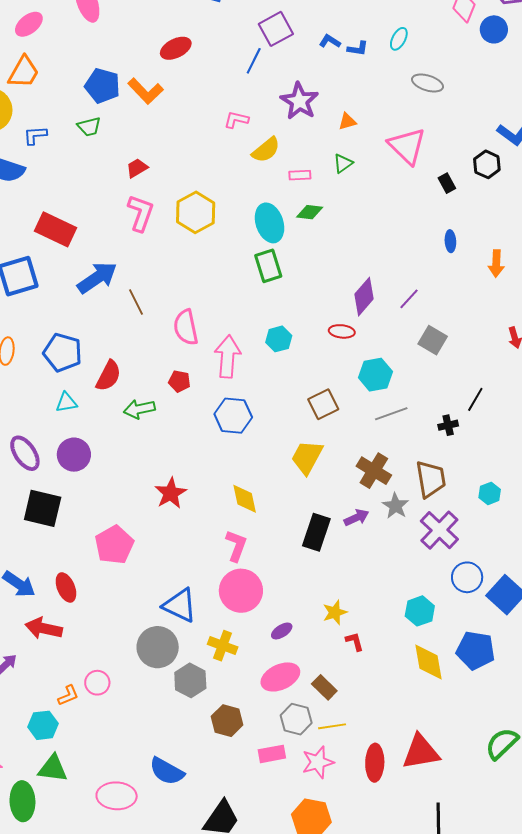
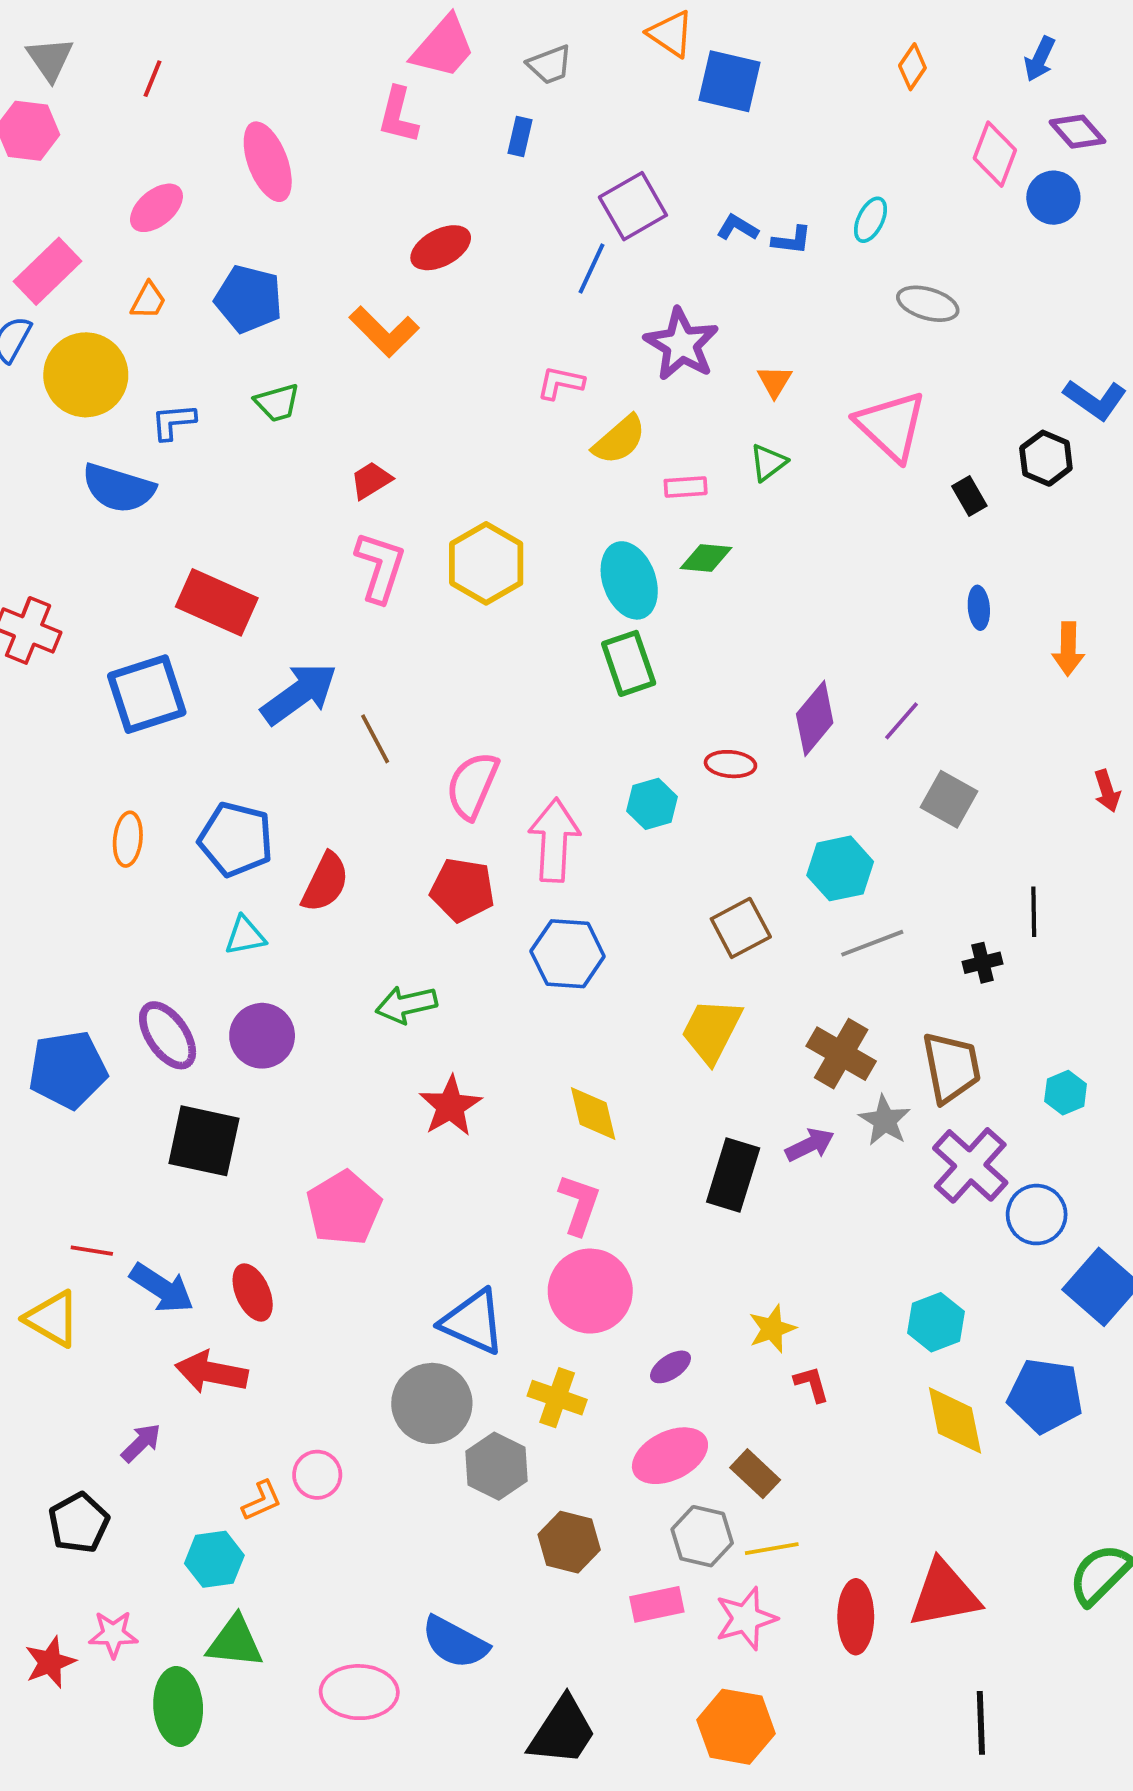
orange trapezoid: (24, 72) -> (148, 301), size x0.6
blue pentagon: (102, 86) -> (249, 299), moved
orange triangle: (347, 121) -> (775, 381), turned -42
pink semicircle: (186, 327) -> (472, 785), turned 36
red ellipse: (342, 331) -> (730, 764), moved
red pentagon: (179, 381) -> (462, 890), size x1.5
black line: (475, 399) -> (1034, 912), turned -30
green arrow: (139, 409) -> (406, 1005), moved
blue circle: (467, 577) -> (1037, 1215), moved

